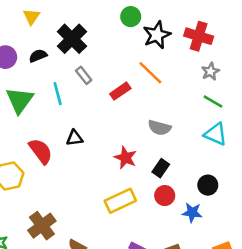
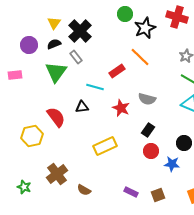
yellow triangle: (31, 17) -> (54, 23), moved
red cross: (199, 36) -> (177, 17), moved
gray rectangle: (84, 75) -> (76, 57), moved
cyan line: (58, 94) -> (95, 87), moved, turned -60
green triangle: (20, 100) -> (56, 72), moved
red star: (126, 158) -> (121, 108), moved
yellow rectangle: (120, 201) -> (105, 146), moved

